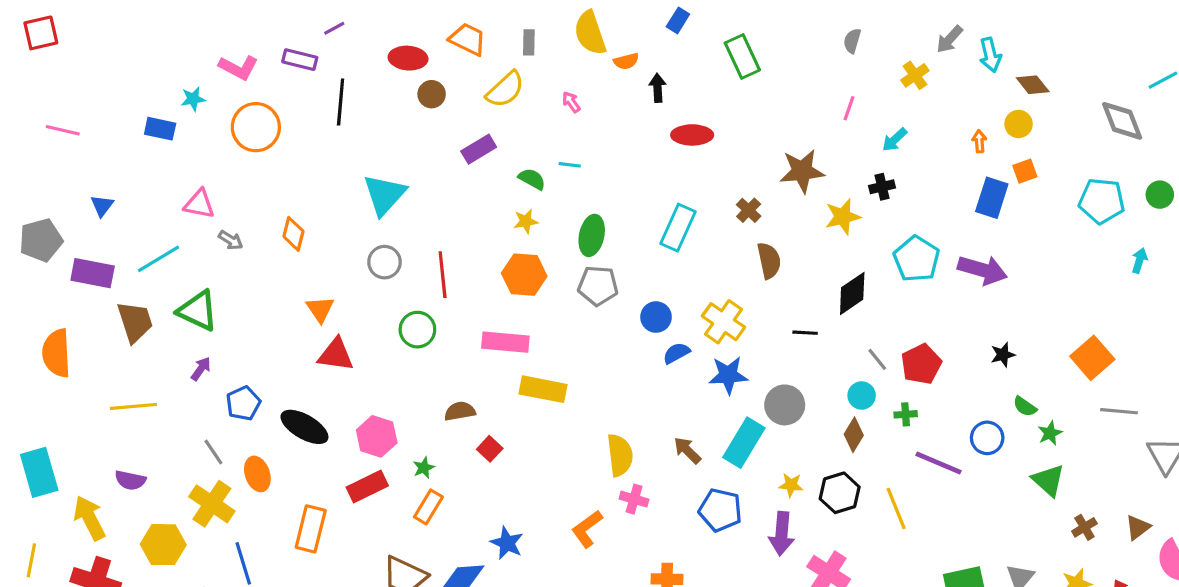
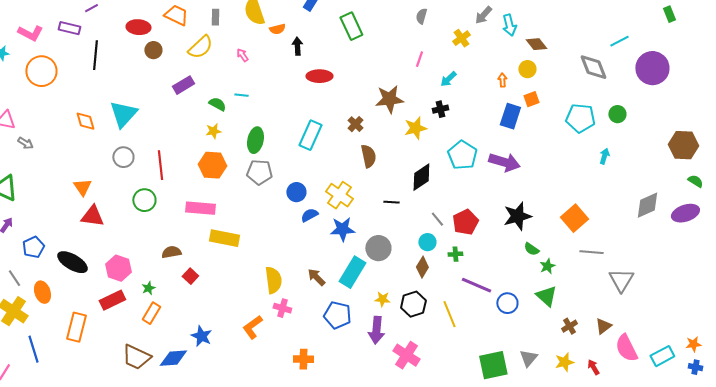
orange diamond: (293, 234) -> (85, 121), moved, turned -30
black star: (1003, 355) -> (517, 216), size x1.8
blue circle: (987, 438) -> (507, 303), moved

